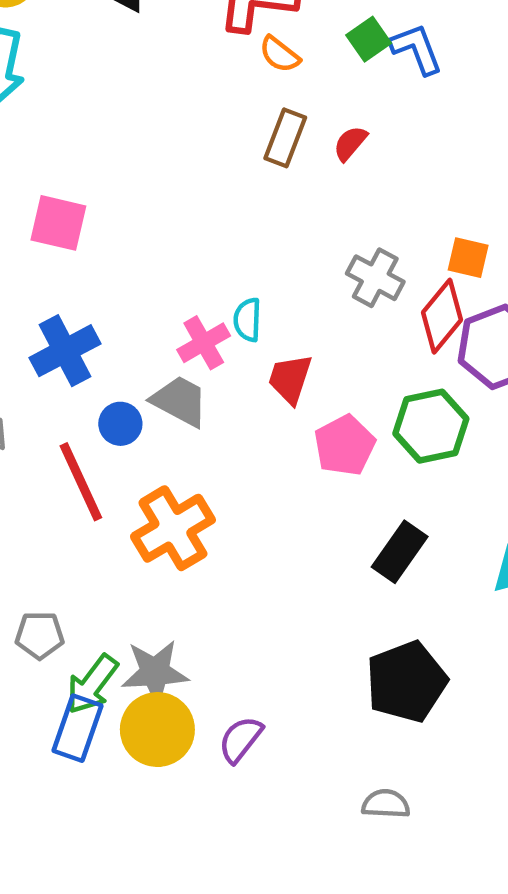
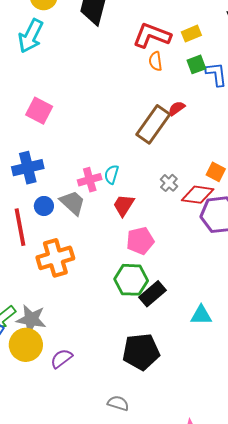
orange semicircle: (280, 54) -> (156, 61), turned 30
brown rectangle: (285, 138) -> (153, 124), moved, size x1.5
gray cross: (375, 278) -> (169, 183), moved, size x0.7
red diamond: (442, 316) -> (198, 195), turned 44
green hexagon: (431, 426) -> (131, 280), moved

